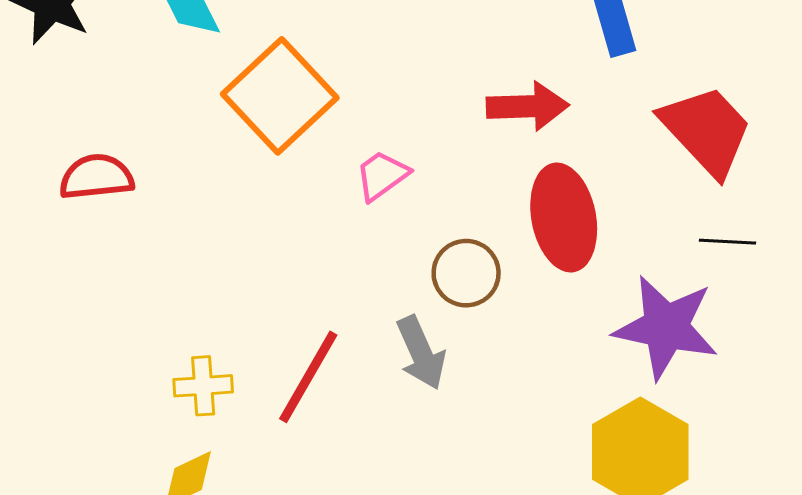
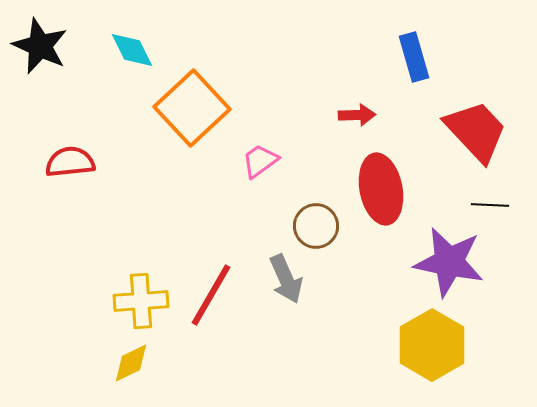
red arrow: (528, 106) -> (357, 115), size x0.7
yellow cross: (203, 386) -> (141, 301), size x1.4

